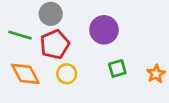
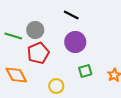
green line: (20, 35) -> (13, 36), moved
yellow circle: (67, 74) -> (56, 86), moved

